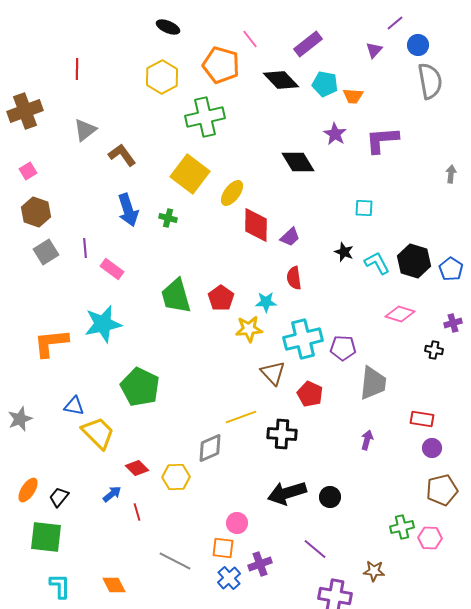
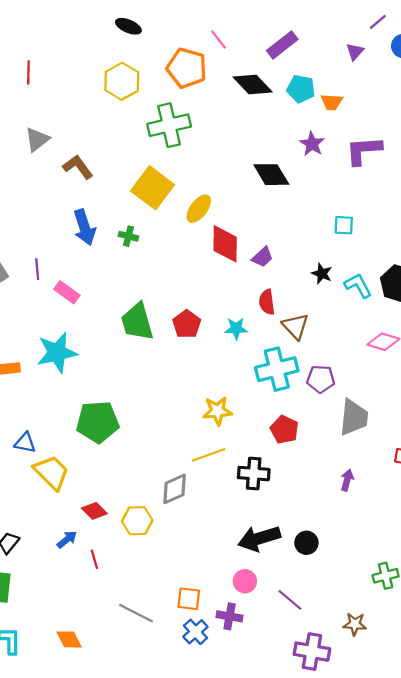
yellow star: (249, 329) -> (217, 411), moved
brown triangle: (273, 373) -> (295, 326), moved
green pentagon: (140, 387) -> (98, 422), turned -30
pink circle: (237, 523) -> (245, 581), moved
purple cross: (260, 564) -> (230, 616), turned 30

